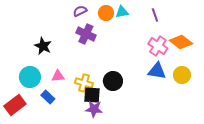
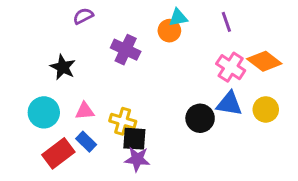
purple semicircle: (80, 11) -> (83, 16), moved
orange circle: (106, 13) -> (169, 31), moved
black circle: (113, 81) -> (200, 118), moved
blue rectangle: (48, 97) -> (86, 142), moved
red rectangle: (15, 105) -> (58, 153), moved

